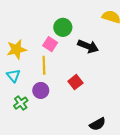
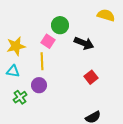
cyan triangle: (13, 76) -> (13, 71), turned -40
red square: (75, 82) -> (91, 77), moved

